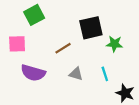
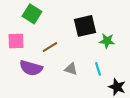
green square: (34, 15) -> (32, 14), turned -30
brown line: (63, 48) -> (50, 47), moved

